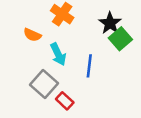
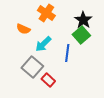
green square: (120, 39) -> (81, 35), moved
cyan arrow: (58, 54) -> (43, 44), turned 72

